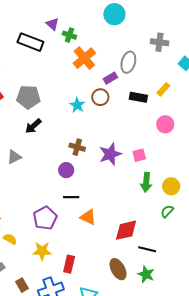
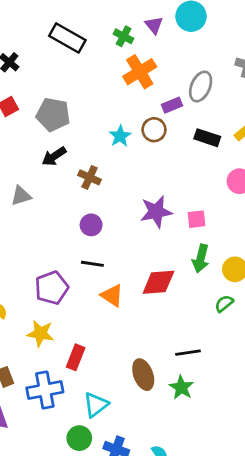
purple triangle: (52, 24) -> (154, 25), moved
brown cross: (77, 147) -> (90, 177), moved
red diamond: (126, 230) -> (158, 282), moved
black line: (147, 249) -> (188, 353), turned -30

